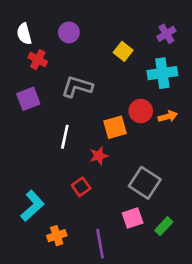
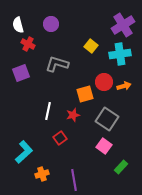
purple cross: (166, 34) -> (123, 25), size x1.6
yellow square: (123, 51) -> (91, 46), moved
white line: (65, 137) -> (48, 111), moved
gray square: (145, 183) -> (107, 119), moved
pink square: (133, 218) -> (104, 146), moved, turned -35

